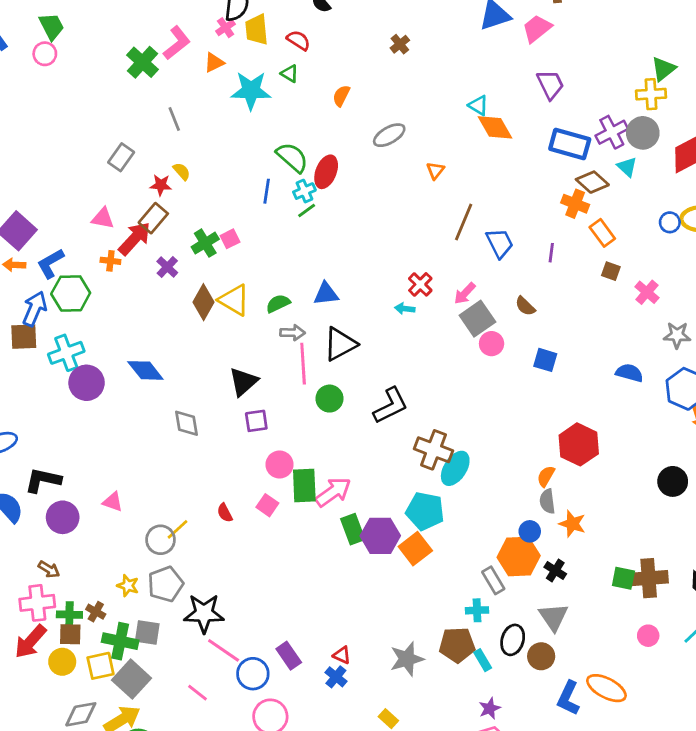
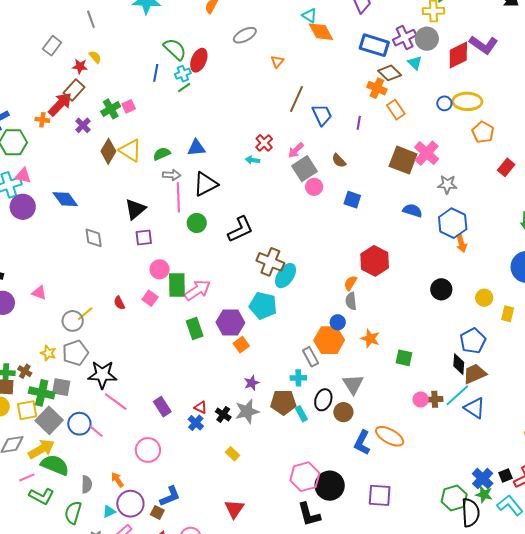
pink triangle: (103, 218) -> (23, 176), moved
brown square: (611, 271) -> (403, 160), moved, size x2.0
pink cross: (647, 292) -> (427, 153), size x1.4
orange star: (572, 524) -> (370, 339), moved
green rectangle: (353, 529) -> (195, 329), moved
orange square: (415, 549) -> (241, 345), moved, size x0.7
black cross: (555, 571) -> (223, 414), moved
brown cross: (649, 578) -> (435, 399), moved, size x0.6
blue circle: (253, 674) -> (79, 424), moved
purple star: (490, 708) -> (252, 383), moved

